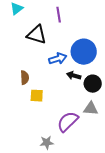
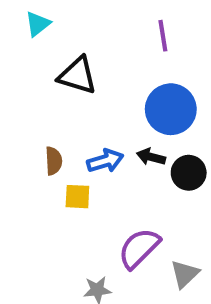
purple line: (59, 15) -> (163, 36), moved
blue arrow: (58, 59) -> (105, 161), moved
gray triangle: (91, 109) -> (185, 274), moved, turned -49

